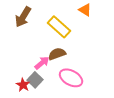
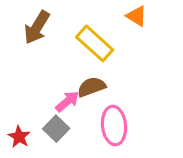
pink ellipse: (71, 78) -> (114, 125), turned 55
red star: (23, 85) -> (19, 137), moved

